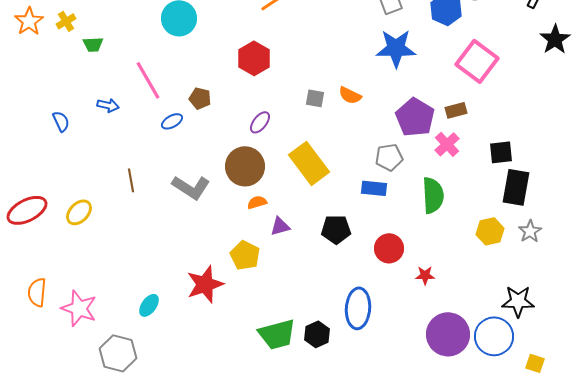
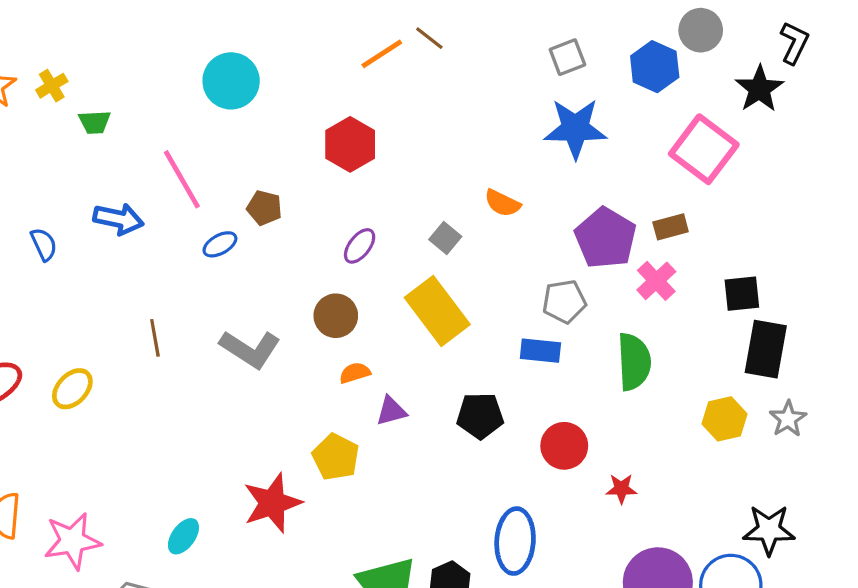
black star: (555, 39) -> (759, 89), moved
gray square: (315, 98) -> (445, 238), moved, turned 30
blue arrow: (108, 105) -> (118, 219), size x1.4
brown circle: (245, 166) -> (336, 316), size x0.7
pink star: (79, 308) -> (72, 541), turned -30

